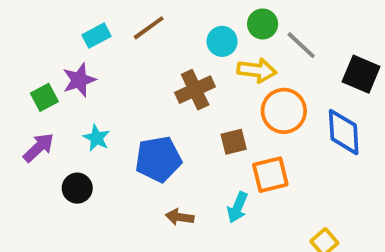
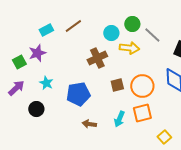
orange circle: (284, 111) -> (142, 86), moved
orange square: (270, 175) -> (142, 113), moved

